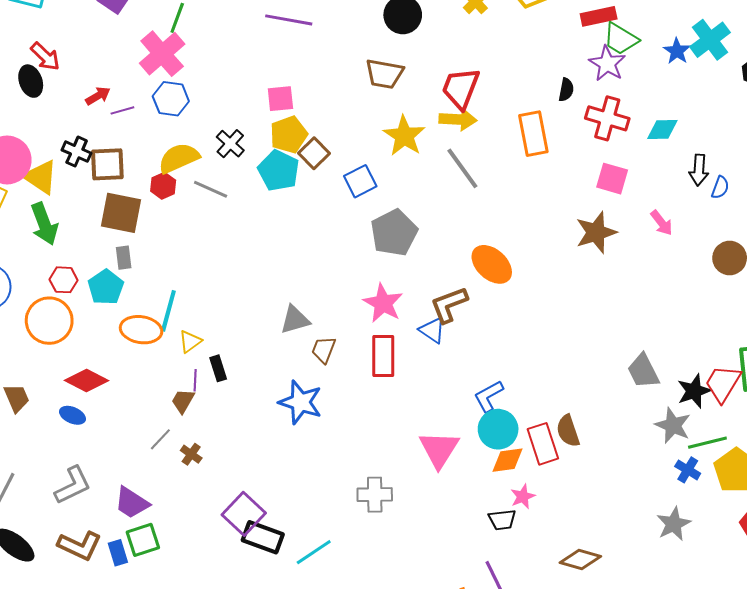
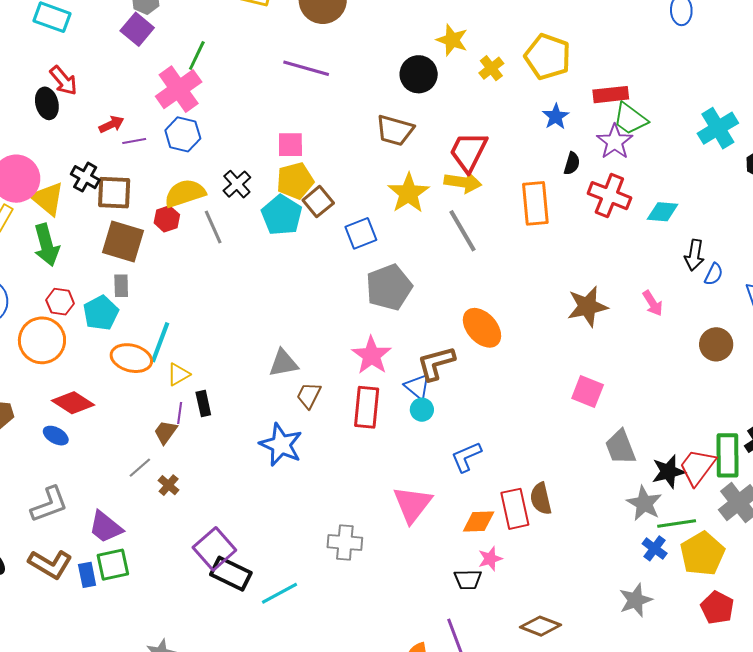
blue star: (677, 51) -> (556, 117), moved
pink square: (612, 179) -> (588, 391), moved
gray line: (211, 189) -> (213, 227), turned 36
cyan circle: (498, 429) -> (422, 410), moved, size x0.6

